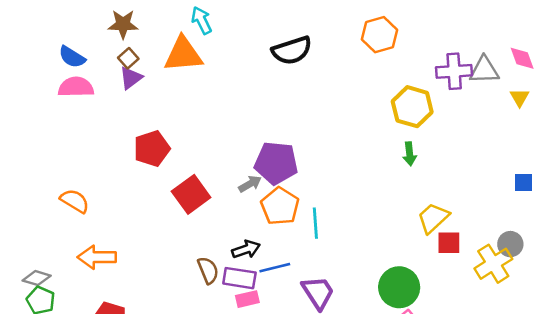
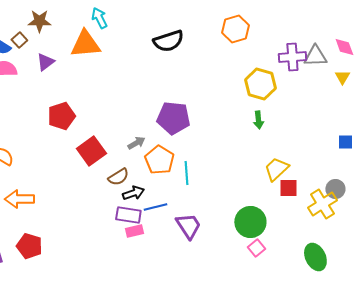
brown square: (128, 58) -> (19, 40), moved
purple pentagon: (276, 163) -> (173, 118), moved
brown semicircle: (208, 270) -> (118, 177), moved, turned 80

